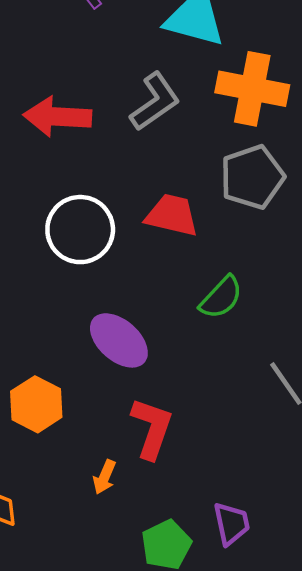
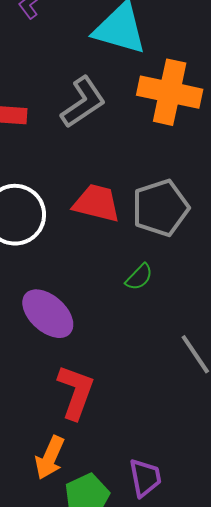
gray pentagon: (252, 177) -> (160, 208), moved
green semicircle: (221, 298) -> (139, 277), size x0.7
orange arrow: (104, 477) -> (50, 458), moved, size x1.4

